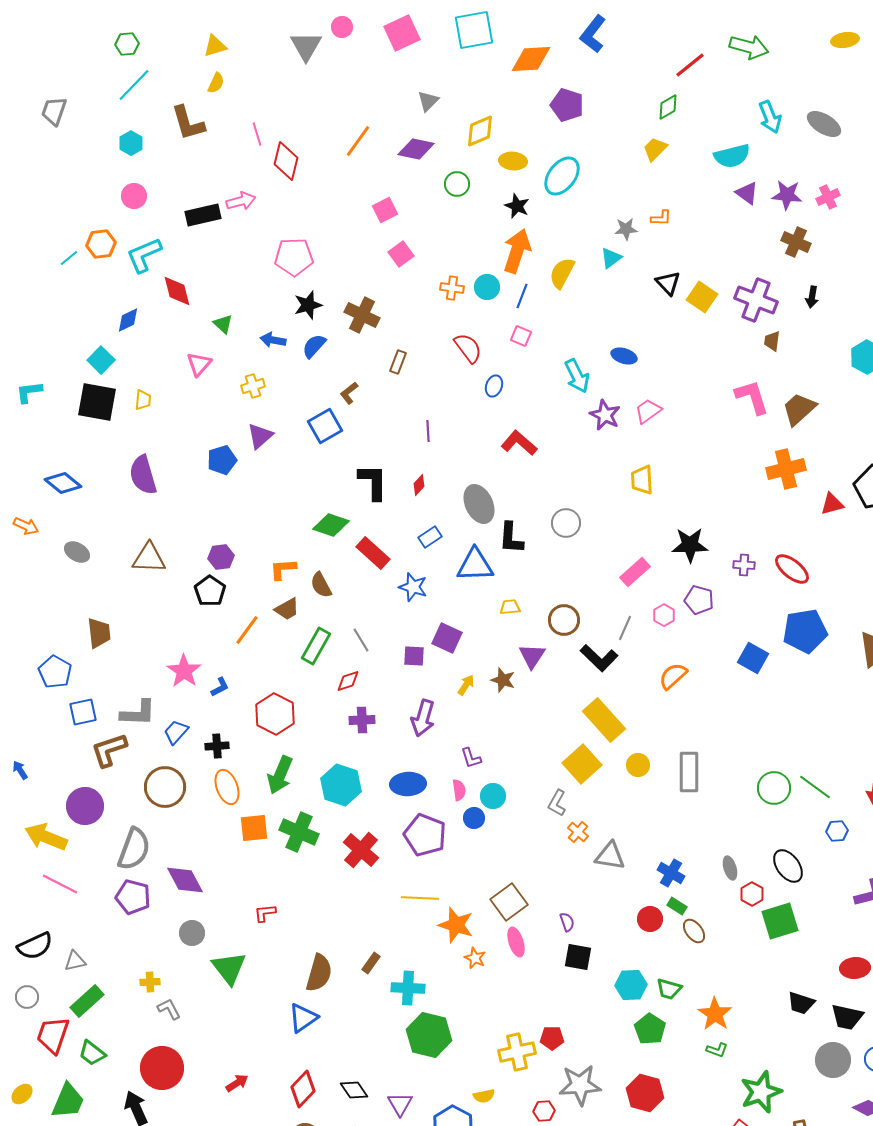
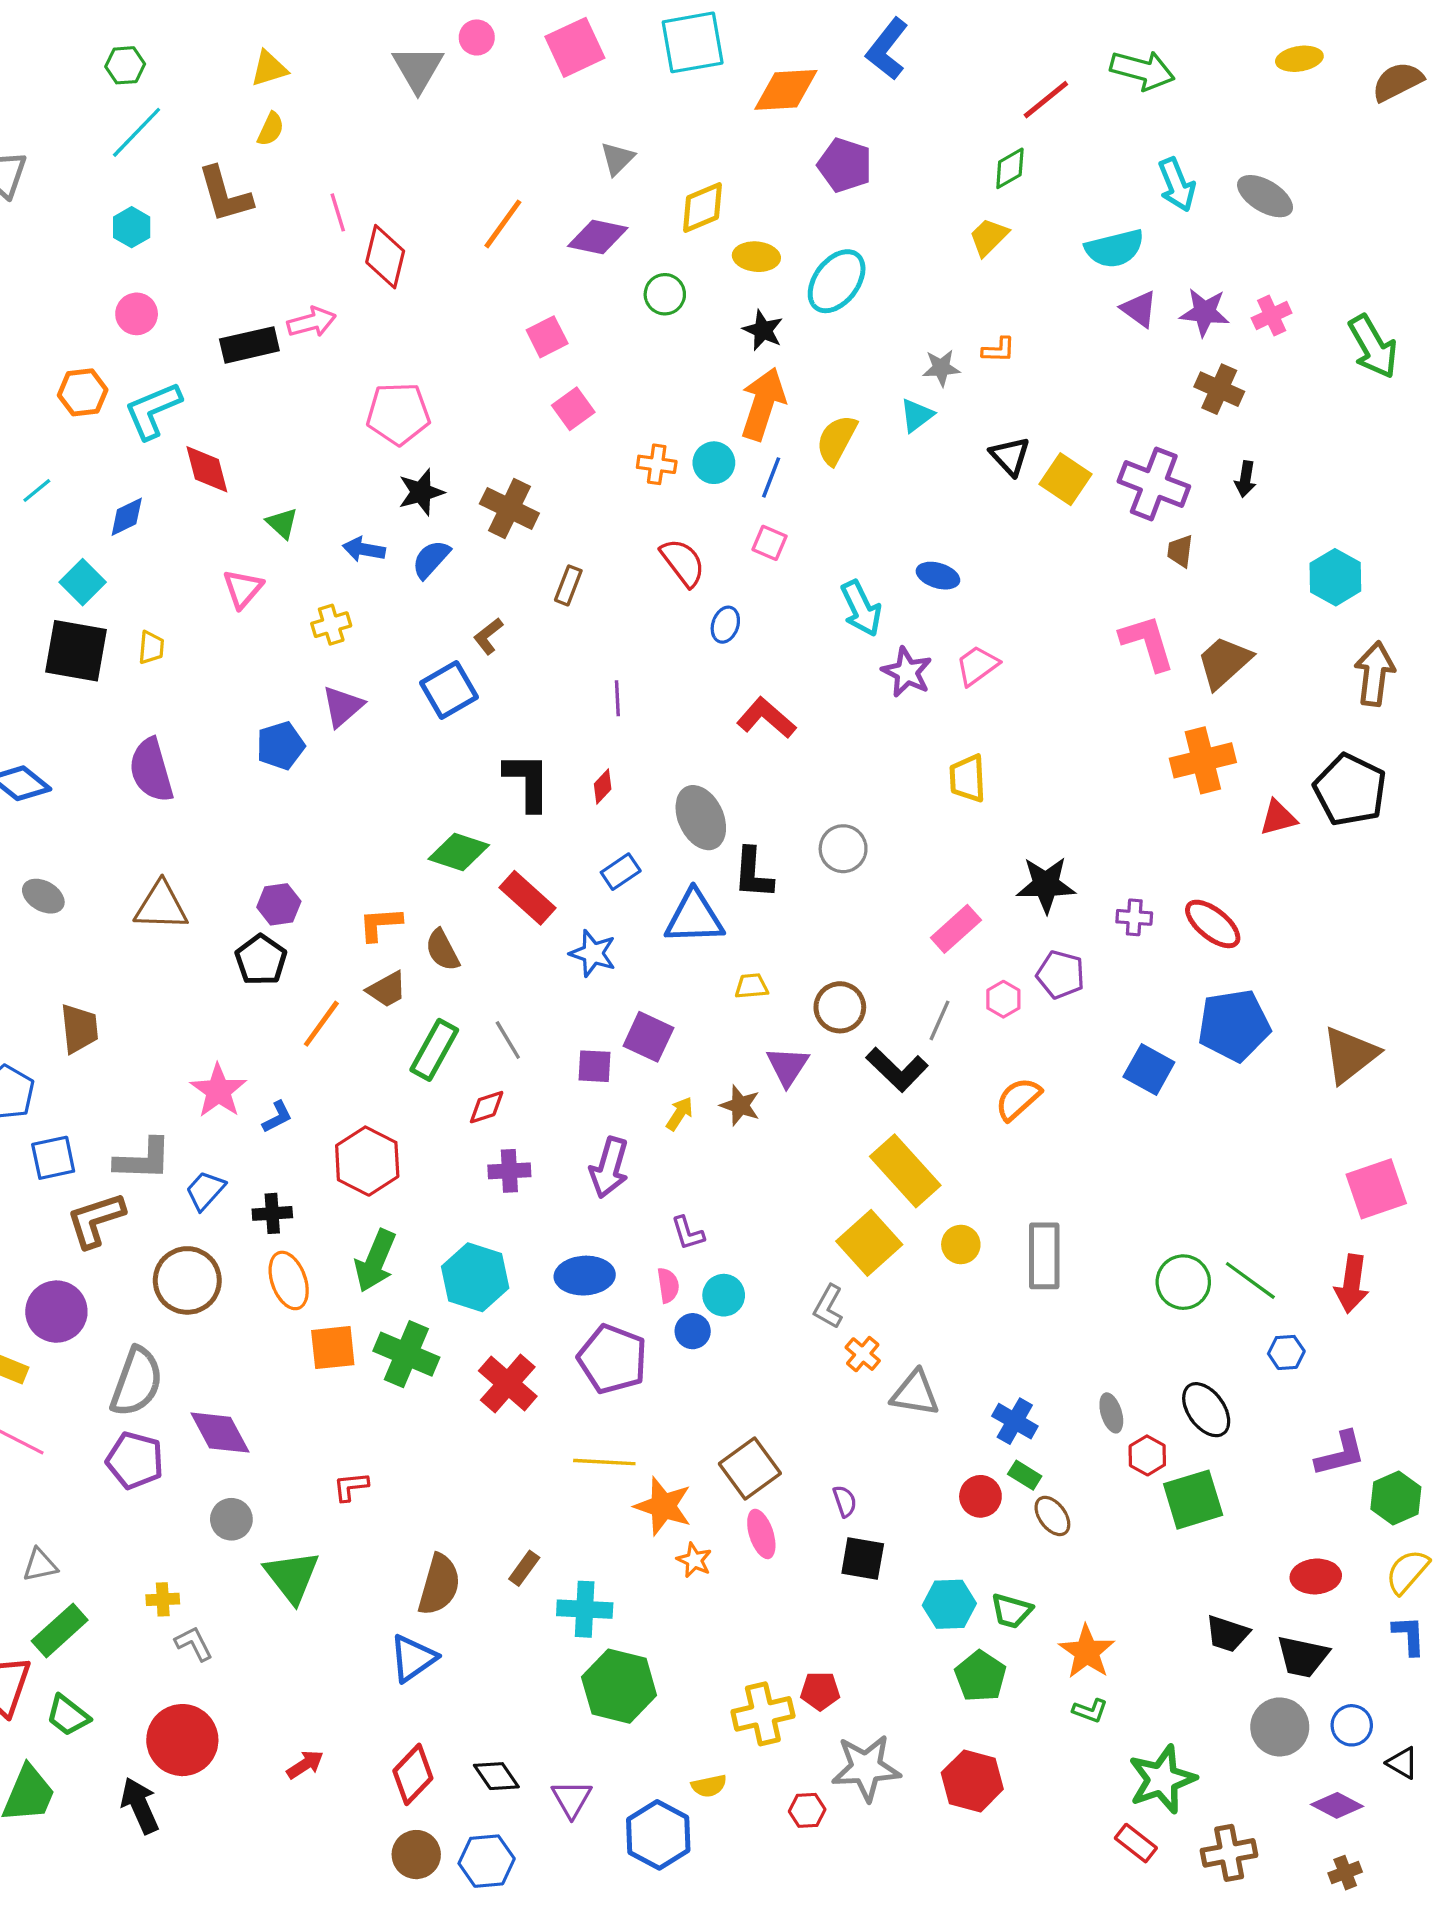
cyan line: (69, 258) -> (37, 491), moved

